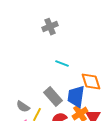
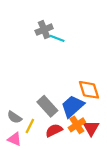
cyan line: (62, 64) -> (57, 38), moved
blue trapezoid: (76, 97) -> (73, 106), turned 40

